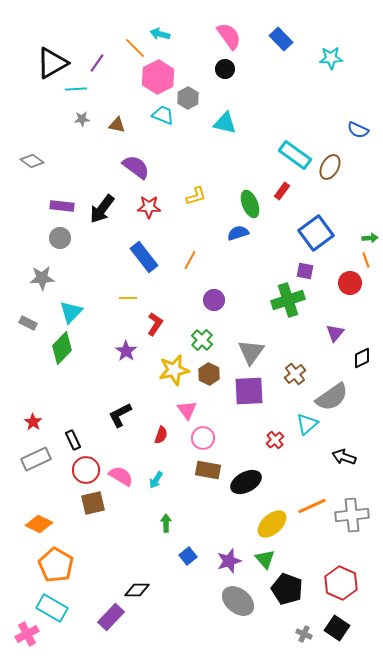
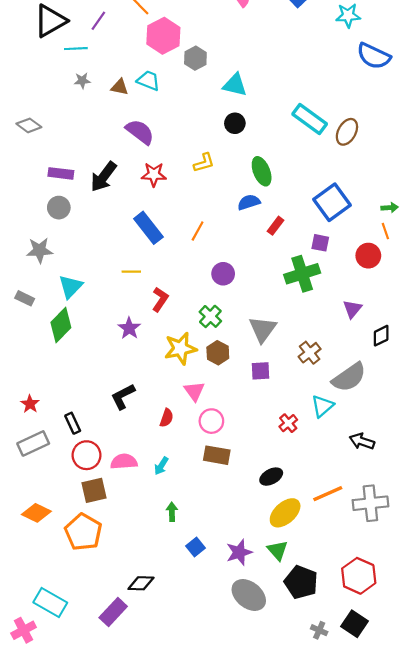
black circle: (225, 69) -> (235, 123), moved
cyan trapezoid: (163, 115) -> (148, 81), moved
blue semicircle: (358, 130) -> (374, 56), moved, size x1.5
red rectangle: (282, 191) -> (275, 226), moved
purple square: (249, 391) -> (261, 371), size x0.6
pink semicircle: (121, 476) -> (124, 462), turned -35
black ellipse: (246, 482) -> (271, 477), moved, size x0.7
orange pentagon: (56, 565) -> (83, 532), moved

